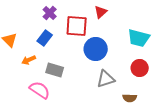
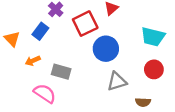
red square: (77, 26) -> (85, 24), turned -30
blue rectangle: (45, 38) -> (40, 31), moved

